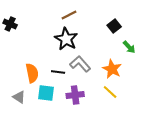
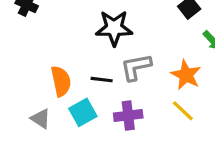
black star: (66, 39) -> (114, 28), turned -30
gray L-shape: (80, 64) -> (136, 67), turned -60
cyan square: (46, 93) -> (83, 112), turned -36

